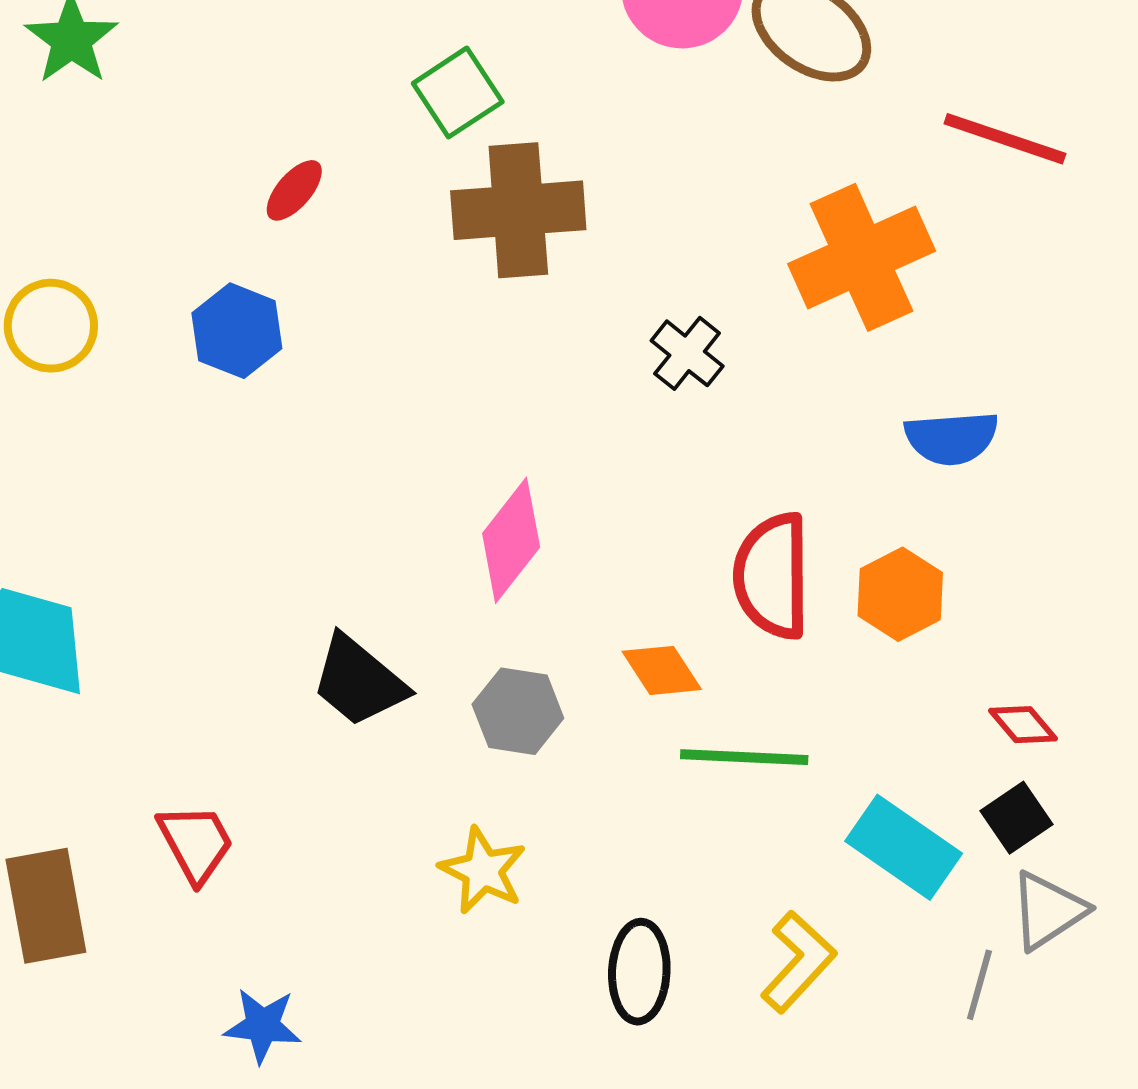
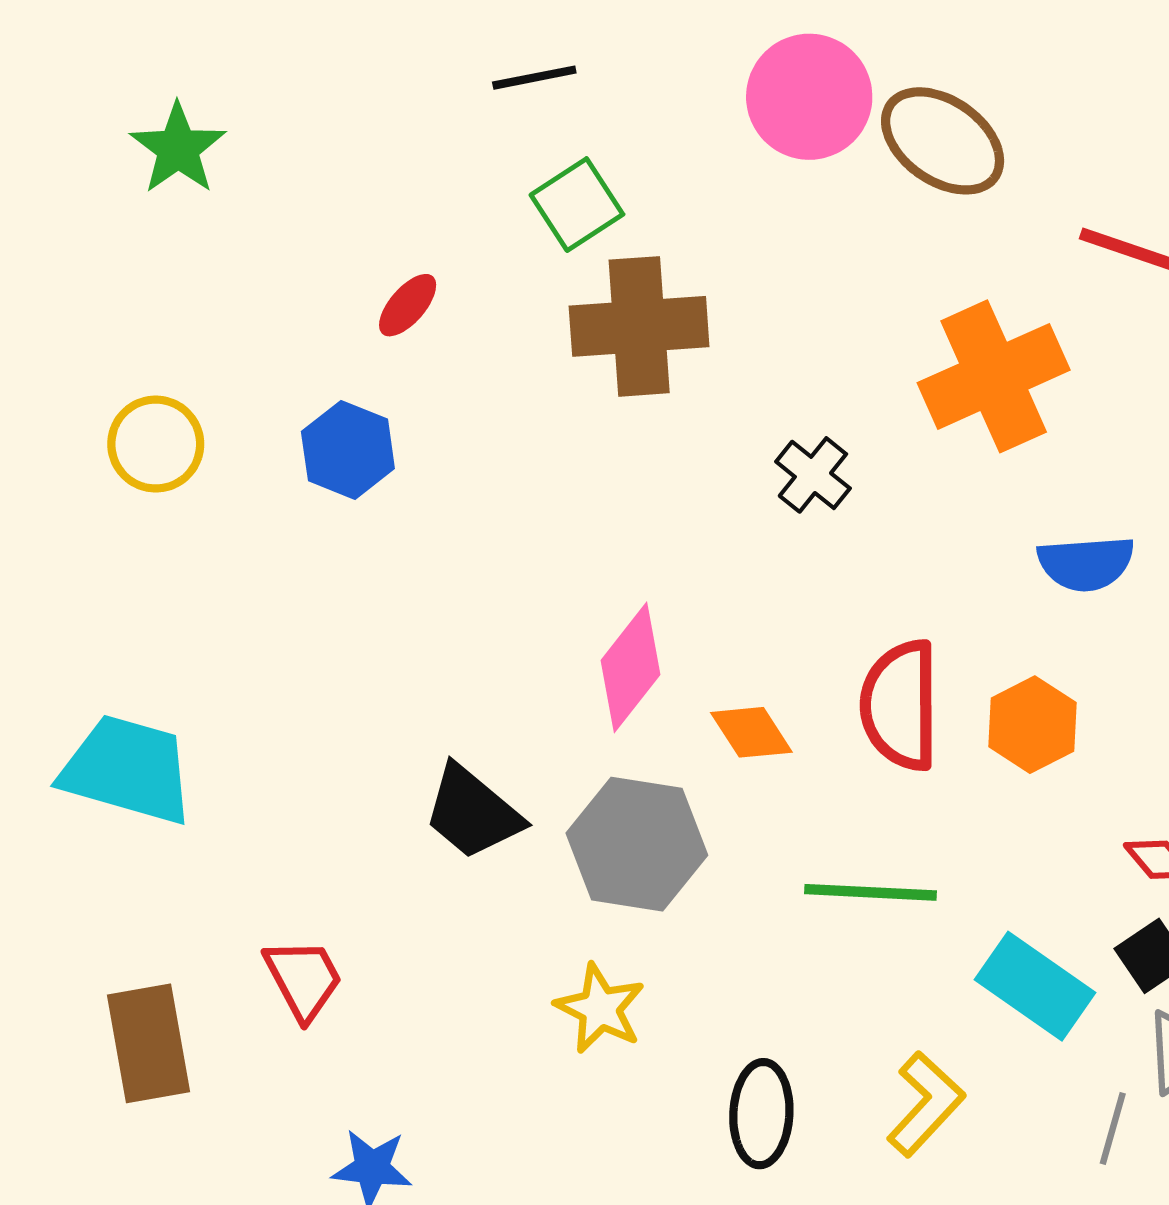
orange diamond: (662, 670) -> (751, 732), moved
gray hexagon: (518, 711) -> (637, 844), size x1.5

